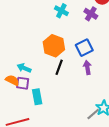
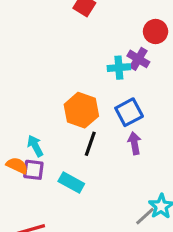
cyan cross: (61, 11) -> (119, 68), moved, turned -32
cyan arrow: (24, 68) -> (35, 146), turned 40
cyan rectangle: (37, 97) -> (71, 183), moved, turned -49

